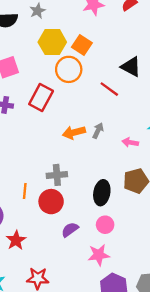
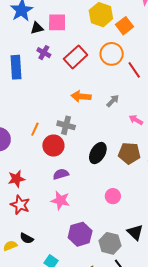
orange circle: (69, 69) -> (112, 54), moved
orange arrow: (74, 132) -> (81, 96), moved
pink circle: (105, 225) -> (113, 196), moved
red star: (16, 240) -> (16, 179), moved
pink star: (99, 255) -> (60, 200), moved

